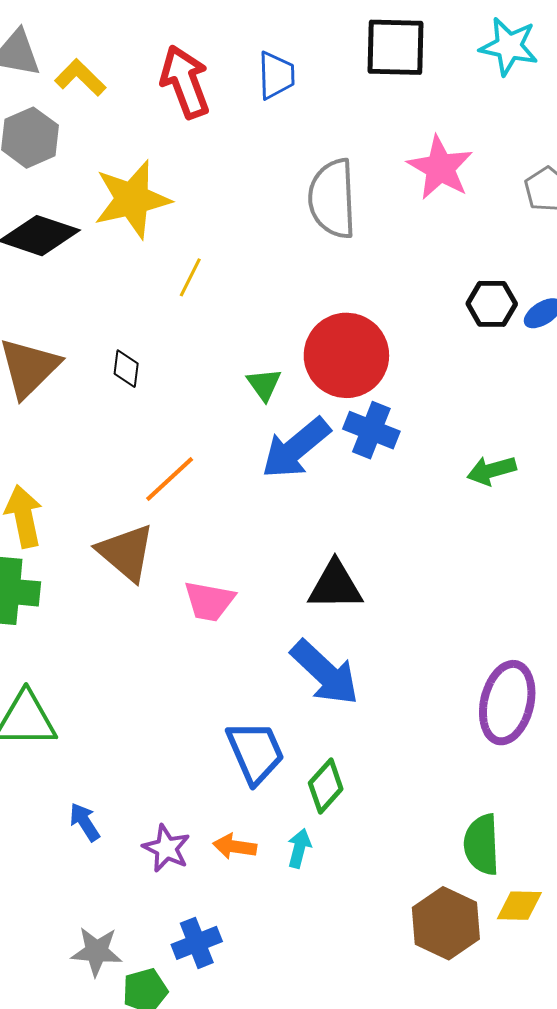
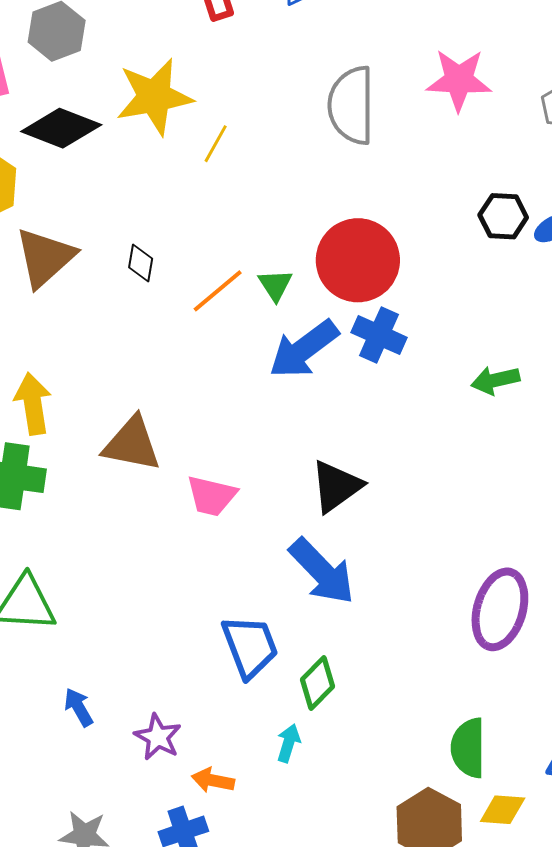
pink star: (440, 168) -> (459, 80), turned -30
yellow line: (190, 277) -> (216, 144), moved
orange line: (170, 479) -> (218, 291), moved
brown triangle: (126, 553) -> (132, 444), turned -32
black triangle: (335, 586) -> (336, 486), turned -38
orange arrow: (235, 847) -> (213, 780), moved

